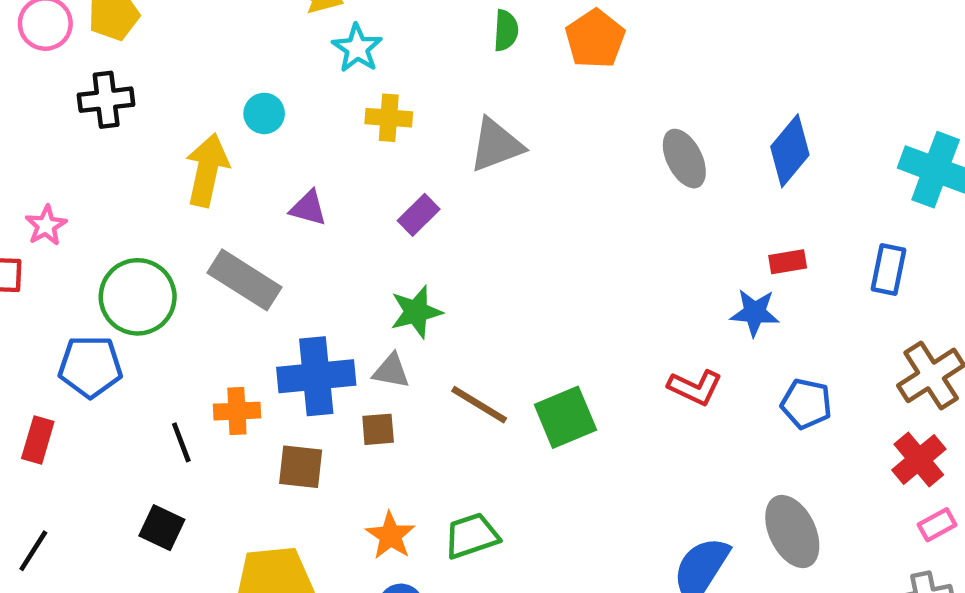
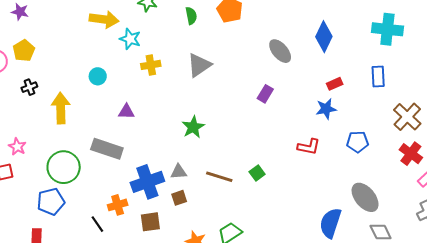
black cross: (106, 100) -> (29, 87), size x0.7
yellow arrow: (207, 170) -> (61, 108), moved
purple rectangle: (419, 215) -> (265, 94), moved
green star: (416, 312) -> (193, 127), moved
green square: (565, 417) -> (257, 173), size x0.6

